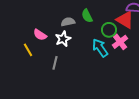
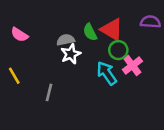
red triangle: (125, 20) -> (112, 30), moved
pink semicircle: (40, 35) -> (19, 35), moved
white star: (63, 39) -> (71, 54), moved

